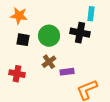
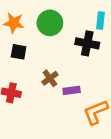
green circle: (49, 36) -> (50, 23), moved

